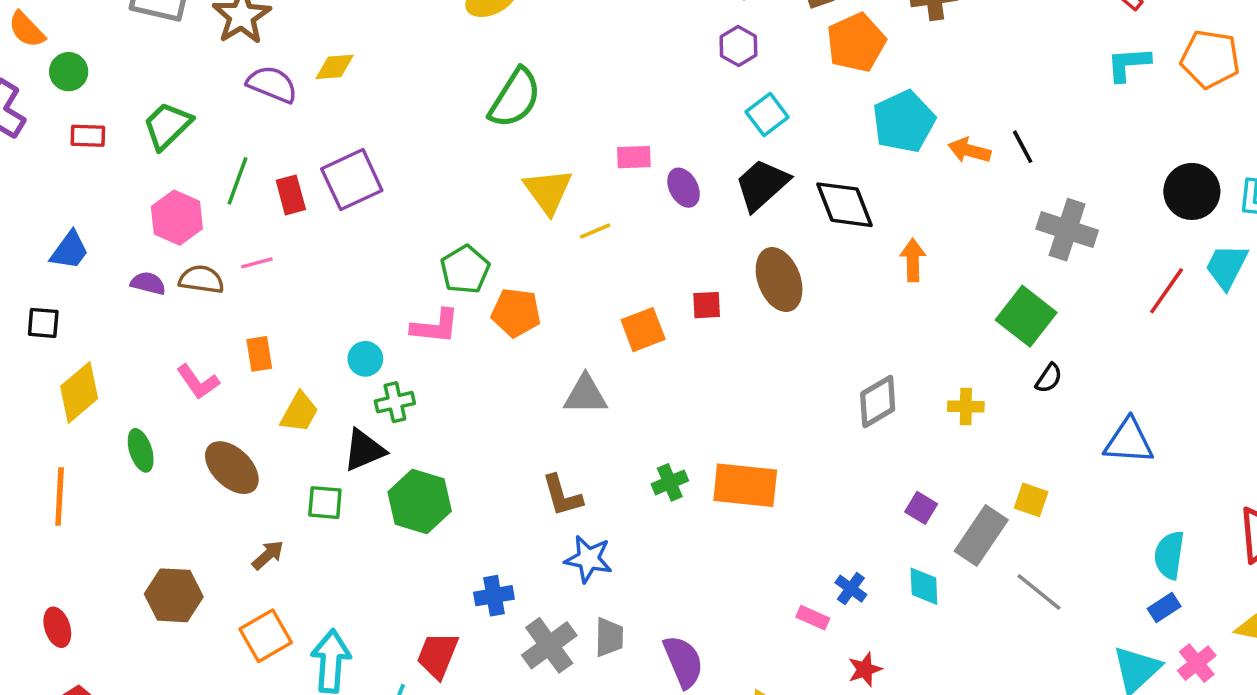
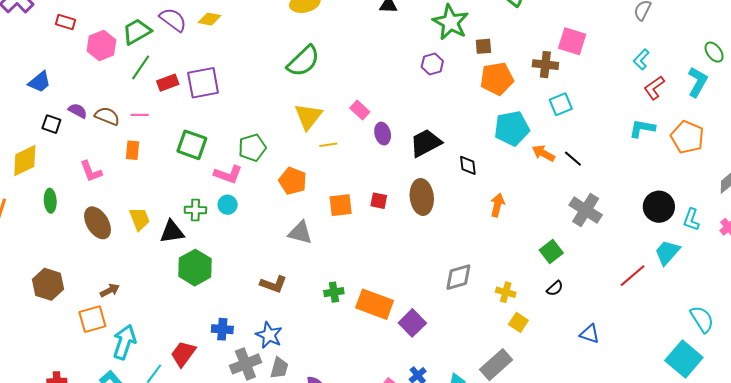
cyan square: (767, 114) -> (561, 104), moved
green trapezoid: (167, 126) -> (137, 32), moved
black line: (1023, 147) -> (573, 159), turned -36
pink rectangle: (634, 157) -> (360, 110), turned 30
red rectangle: (291, 195) -> (168, 83), turned 70
black diamond: (845, 205) -> (468, 165), size x0.6
pink hexagon: (177, 218) -> (101, 46), moved
red line: (1167, 291) -> (633, 276), moved
orange pentagon: (516, 313) -> (293, 181), moved
green square: (1026, 316) -> (551, 251), size x0.7
black square: (43, 323) -> (51, 124), moved
orange rectangle: (259, 354) -> (132, 150), moved
cyan circle: (365, 359) -> (228, 205), moved
yellow trapezoid: (299, 412) -> (140, 219), moved, turned -65
blue triangle: (1129, 441) -> (590, 334), size x0.7
brown L-shape: (562, 496) -> (273, 284), turned -68
yellow square: (1031, 500) -> (518, 322), moved
green square: (325, 503) -> (192, 145), moved, size x1.4
purple square: (921, 508) -> (412, 323), moved, size x1.5
brown arrow: (268, 555) -> (110, 290), moved
blue star: (588, 559) -> (269, 335), moved

